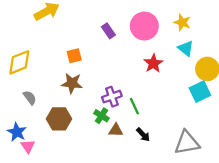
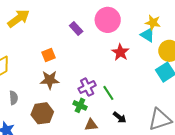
yellow star: (182, 22) -> (153, 23), moved
gray semicircle: (30, 98) -> (14, 98), turned 40
brown triangle: (116, 130) -> (91, 125), moved

